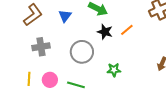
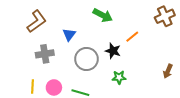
blue triangle: (65, 16) -> (69, 35), moved
black star: (105, 32) -> (113, 51), moved

